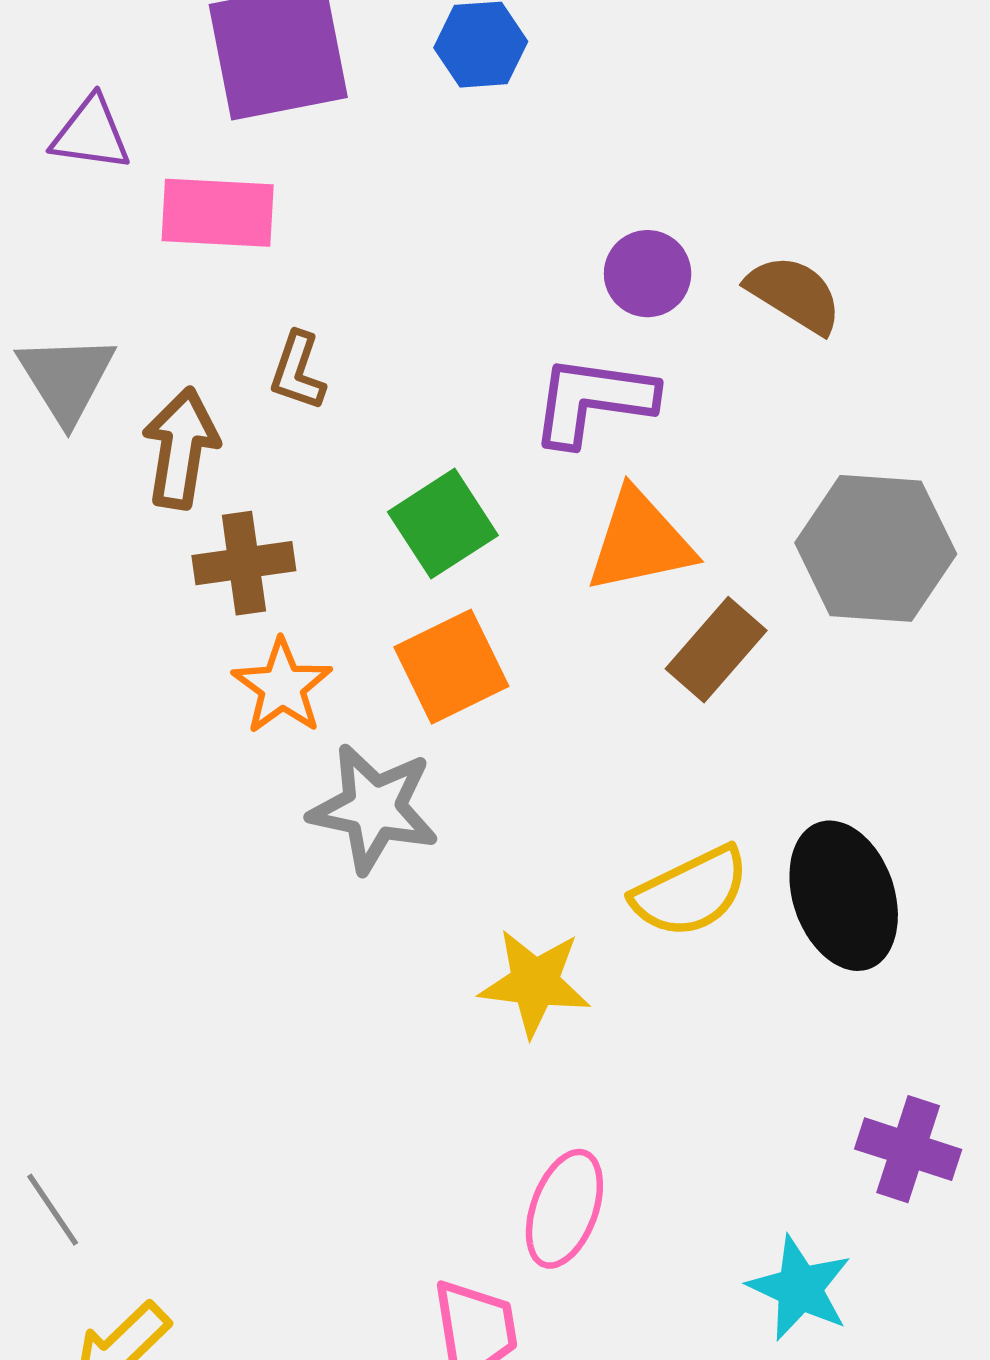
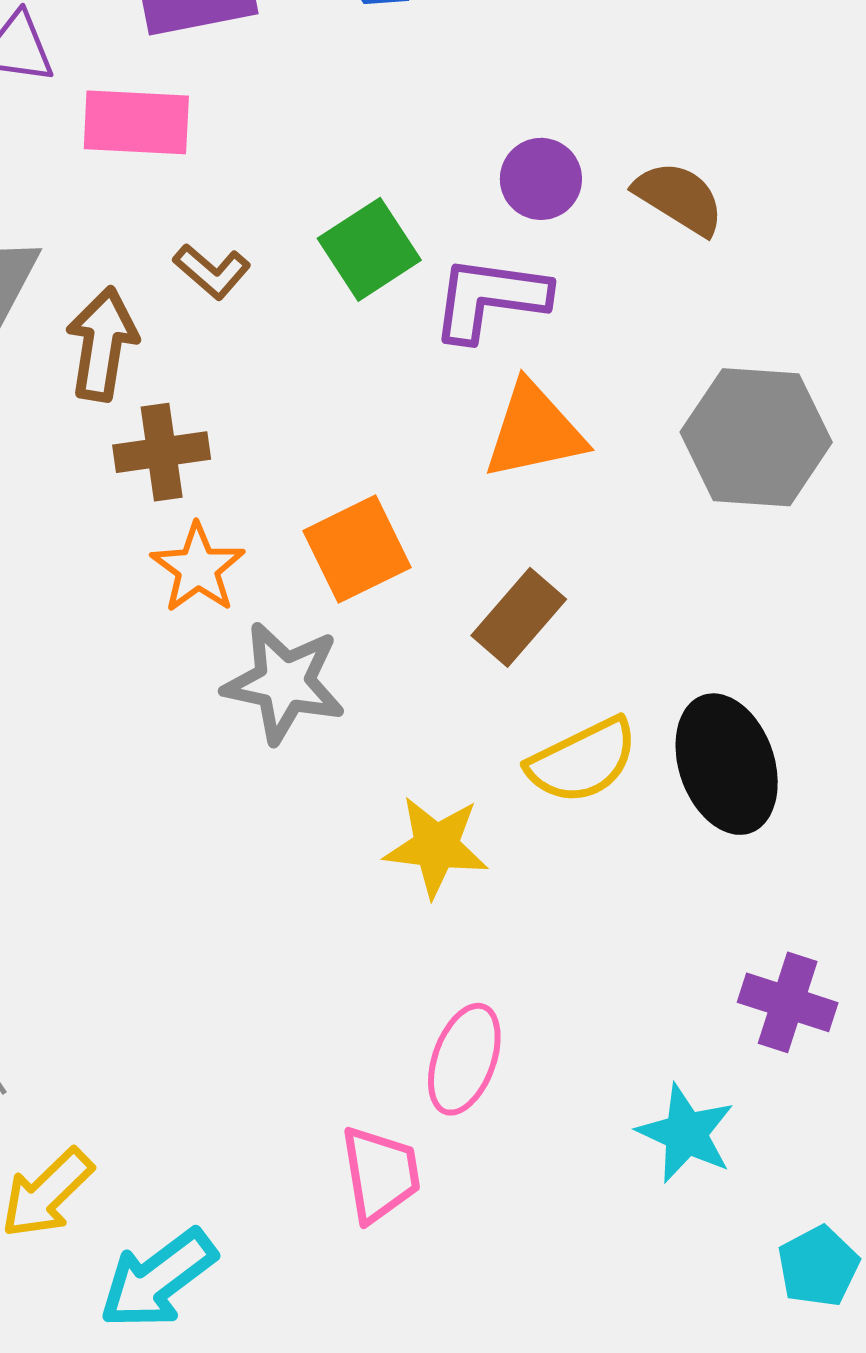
brown L-shape: (298, 371) -> (212, 271), turned -68
green square: (443, 524) -> (369, 249), moved
brown rectangle: (716, 650) -> (519, 617), moved

